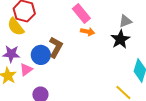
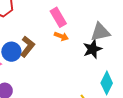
gray triangle: (125, 21) -> (100, 32), size x1.5

